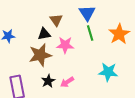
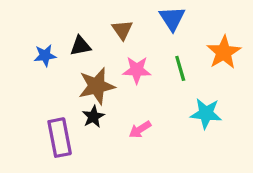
green line: (90, 33) -> (180, 68), moved
black triangle: (44, 34) -> (80, 46), moved
black star: (48, 81) -> (93, 117), moved

